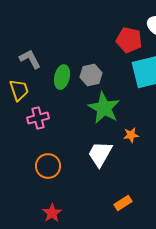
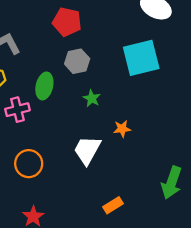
red pentagon: (129, 40) -> (67, 22), moved
green ellipse: (62, 77) -> (44, 86), moved
green star: (104, 108) -> (92, 98), size x0.5

